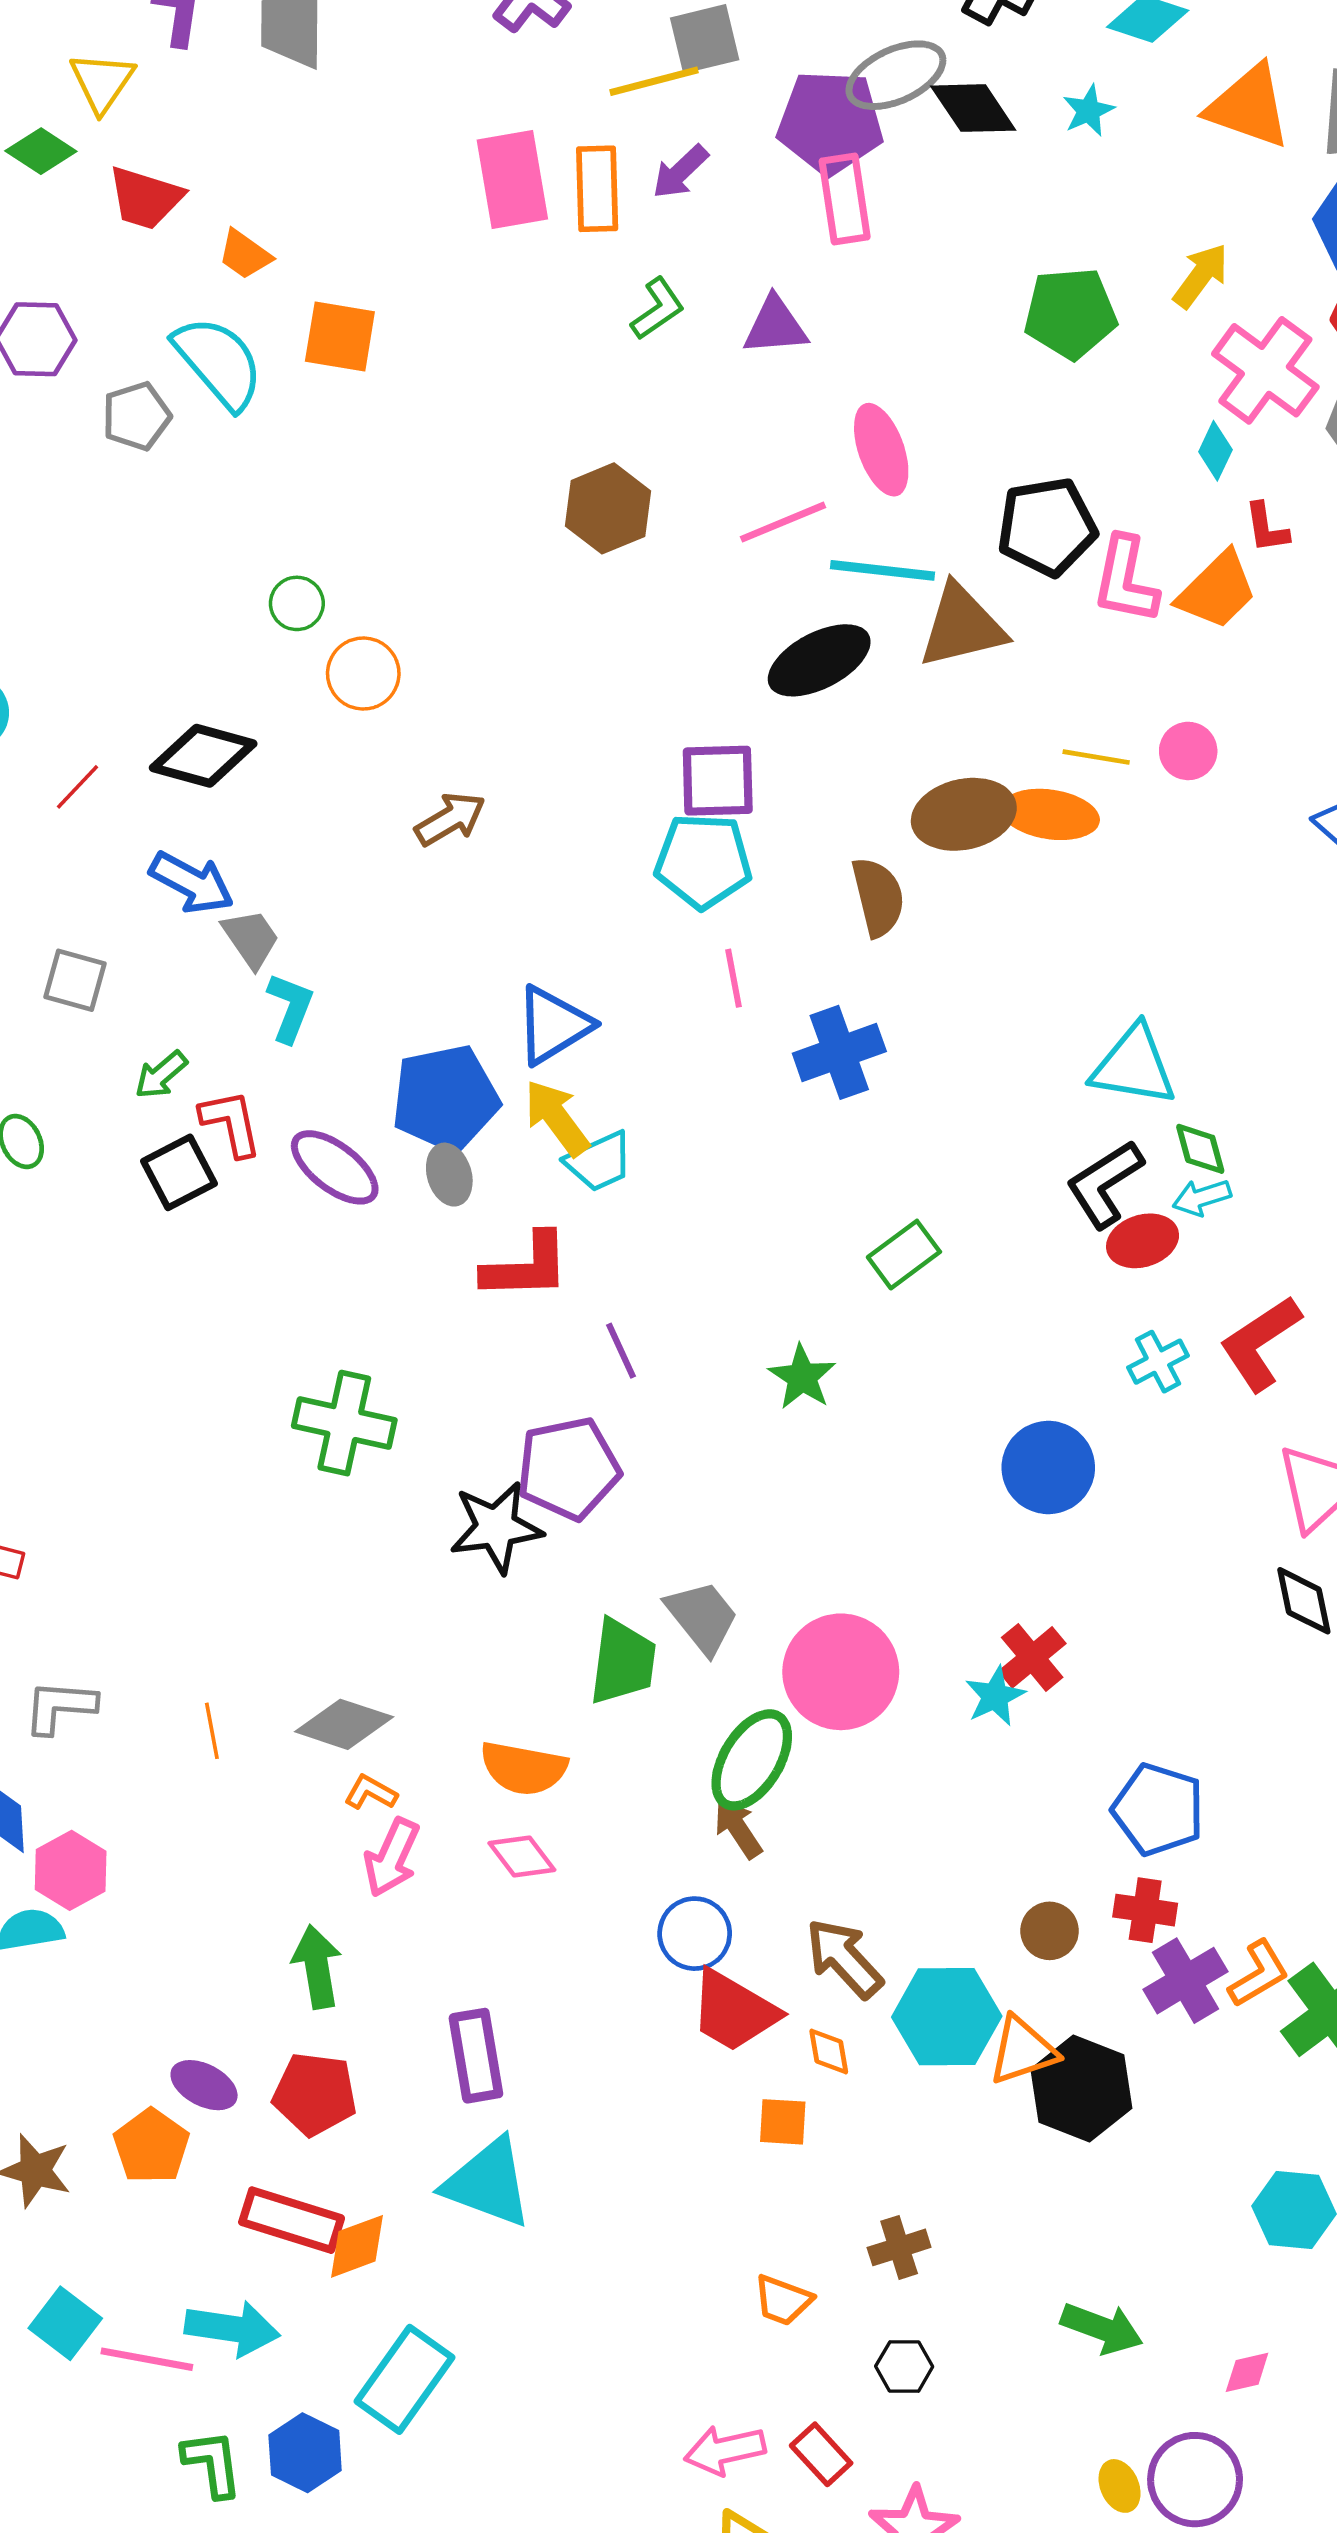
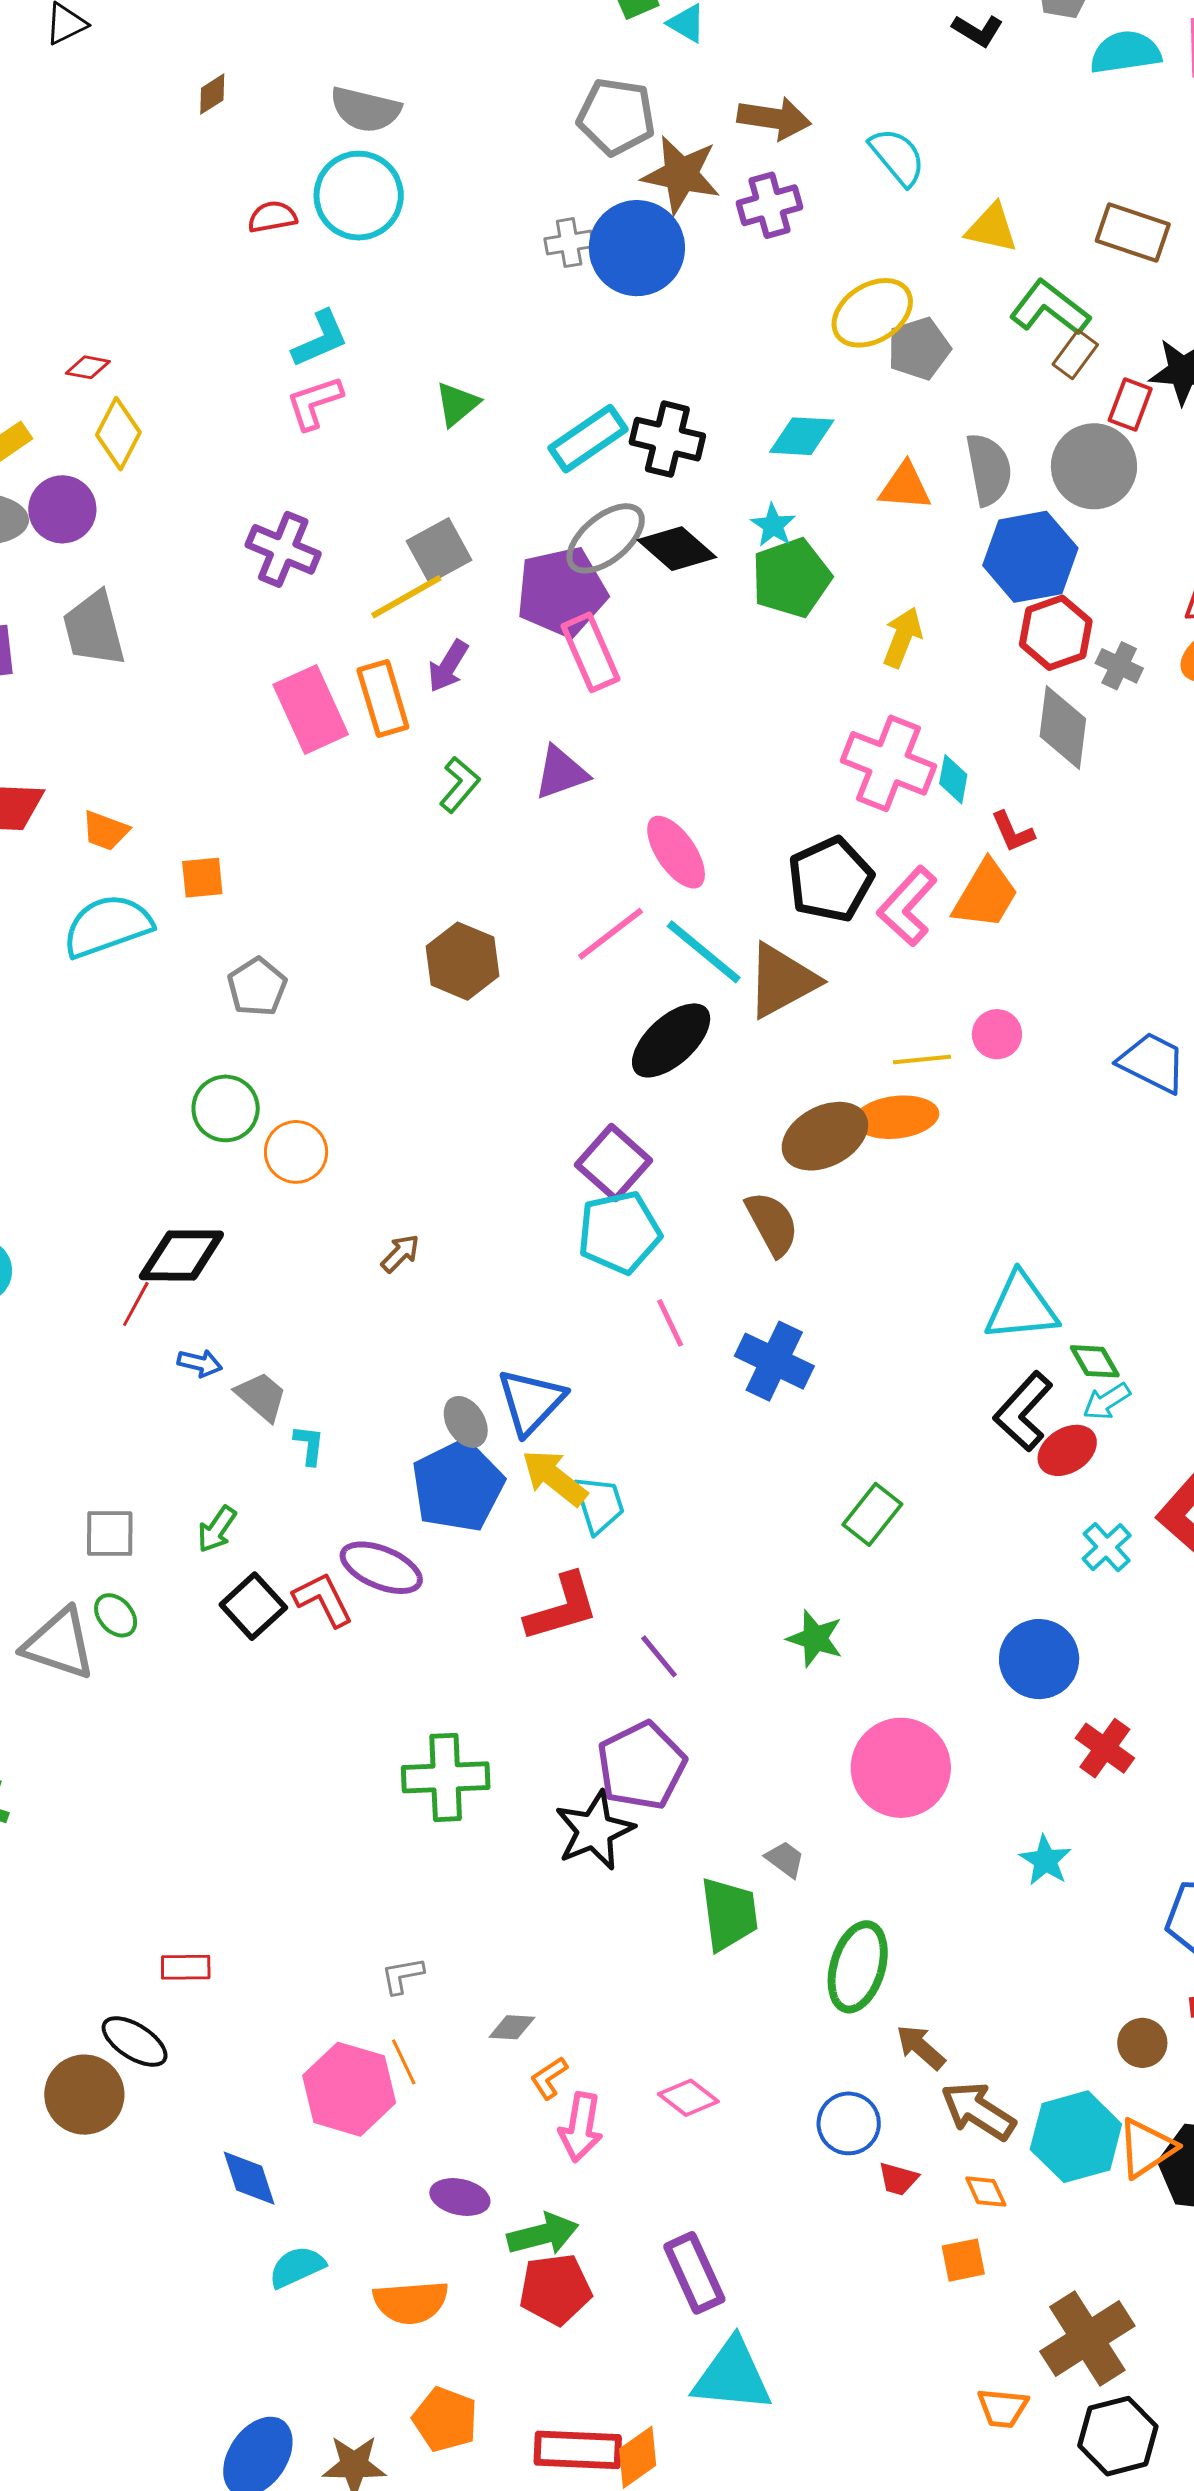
orange triangle: (1249, 106) -> (905, 486), size x0.7
green pentagon: (1070, 313) -> (791, 578), moved
orange square: (340, 336) -> (202, 878), size x0.7
cyan semicircle: (219, 362) -> (107, 926), turned -54
pink cross: (1265, 370) -> (889, 763), moved
gray pentagon: (136, 416) -> (257, 987), moved
cyan line: (882, 570) -> (704, 952), turned 48
pink L-shape: (1126, 580) -> (907, 906), turned 46
green circle: (297, 603) -> (226, 1108), size x1.4
purple square: (718, 781) -> (613, 1163), turned -32
red line: (77, 787) -> (136, 1304), moved
brown arrow: (450, 819) -> (400, 1253), size x0.7
blue arrow: (192, 883) -> (200, 1363), size x0.6
gray square: (75, 980) -> (110, 1534), moved
cyan L-shape: (290, 1008) -> (309, 1445), size x0.7
blue cross: (839, 1052) -> (774, 1361), turned -30
red L-shape: (231, 1123) -> (323, 1599), moved
cyan trapezoid: (599, 1162) -> (599, 1504), turned -68
gray ellipse: (449, 1175) -> (466, 1422), moved
gray trapezoid: (702, 1617) -> (785, 1859), size x0.6
red cross: (1032, 1657) -> (1105, 1748), moved
pink circle: (841, 1672) -> (901, 1768), moved
gray L-shape: (60, 1707) -> (402, 1976), moved, size x0.7
gray diamond: (344, 1724) -> (512, 2027), size x0.6
orange semicircle: (524, 1768) -> (411, 2302), moved
orange L-shape: (371, 1792) -> (549, 2078), turned -48
brown arrow: (738, 1829) -> (921, 2047), moved
pink hexagon: (71, 1870) -> (349, 2089), moved, size x1.4
green arrow: (317, 1967) -> (543, 2234), turned 100
red trapezoid: (734, 2011) -> (898, 2179), size x0.5
purple ellipse: (204, 2085) -> (460, 2197), moved
red pentagon: (315, 2094) -> (555, 2289), moved
brown cross: (899, 2247) -> (1087, 2339), size x1.8
black hexagon: (904, 2366) -> (1118, 2436), size x1.6

